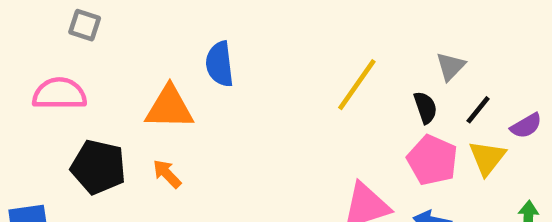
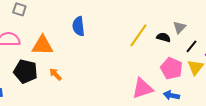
orange triangle: (169, 108) -> (42, 45), moved
black semicircle: (425, 108) -> (163, 37), moved, turned -56

